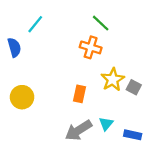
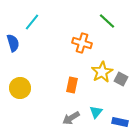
green line: (101, 23) -> (107, 21), moved
gray arrow: (78, 130) -> (71, 118), size x0.7

